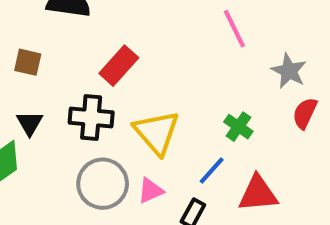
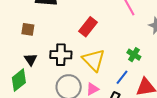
red rectangle: (119, 66) -> (88, 27), moved

